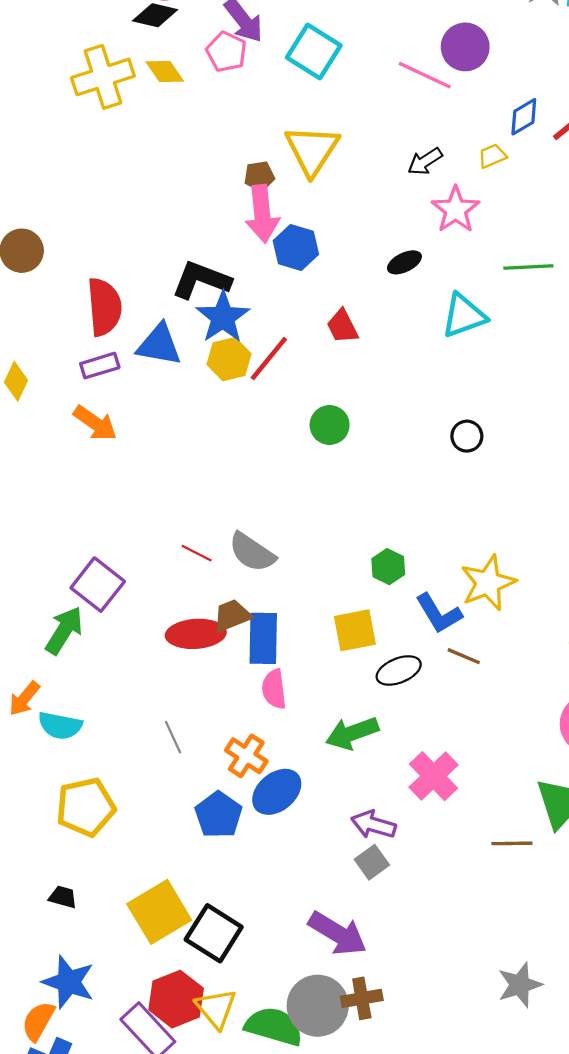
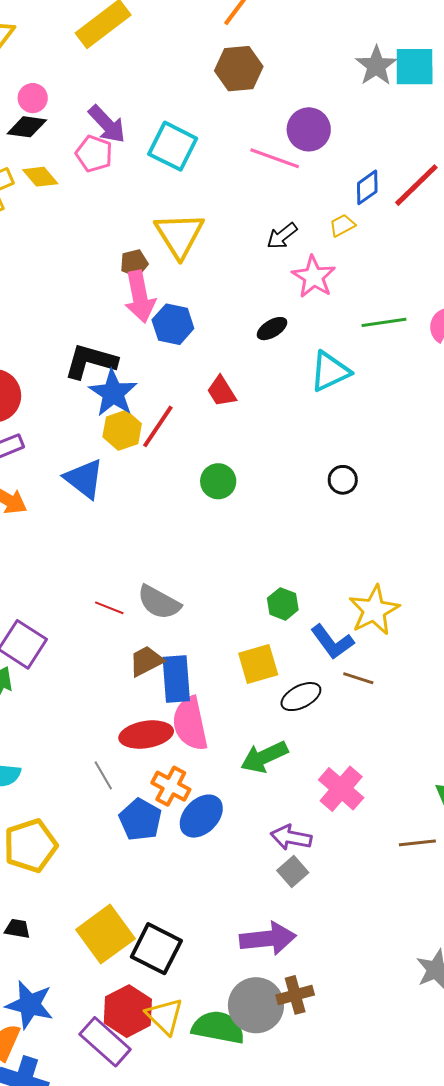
blue triangle: (159, 345) -> (84, 479), moved, turned 33
red ellipse: (196, 634) -> (146, 735), moved
pink semicircle: (274, 689) -> (190, 724), size x1.5
blue pentagon: (218, 815) -> (140, 820), moved
purple arrow: (338, 934) -> (268, 939), turned -32

